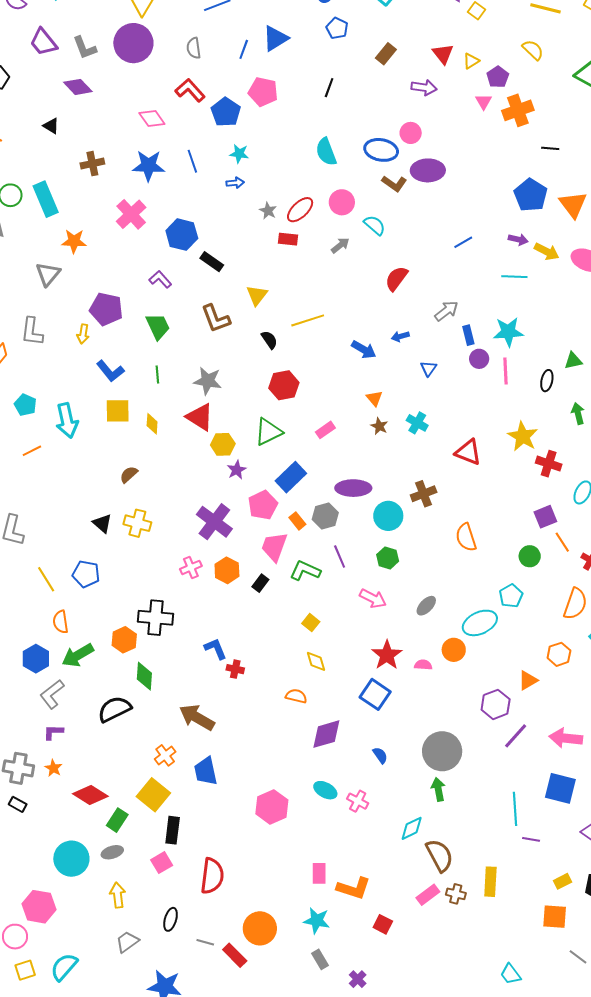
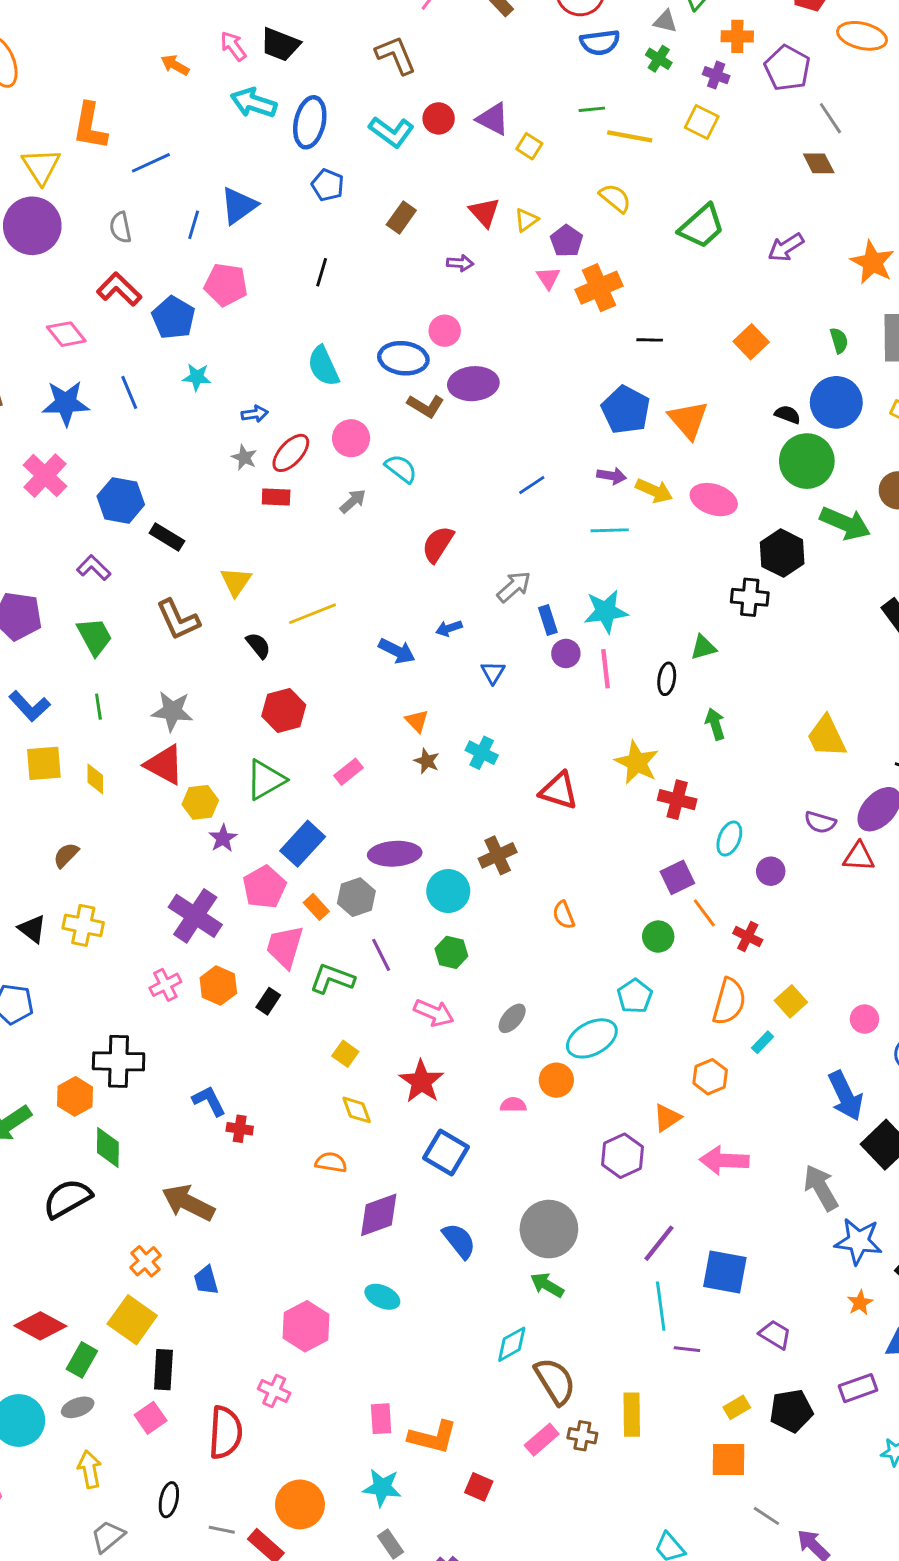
purple arrow: (424, 87) -> (460, 263), size x0.7
blue arrow: (235, 183) -> (255, 414), moved
orange semicircle: (466, 537) -> (564, 915), size x0.7
red star: (387, 655) -> (421, 1082), moved
purple line: (516, 736) -> (659, 1243), moved
pink arrow: (566, 738) -> (724, 1160), moved
blue semicircle: (380, 755) -> (459, 1241), size x1.5
blue trapezoid: (206, 771) -> (206, 1280), size x0.7
green arrow: (438, 789) -> (547, 1285), turned -45
pink cross: (358, 801) -> (274, 1391), moved

